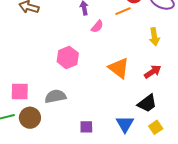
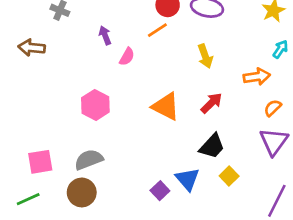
brown circle: (30, 118) -> (82, 192), moved
purple square: (86, 127) -> (160, 191), moved, turned -32

